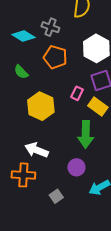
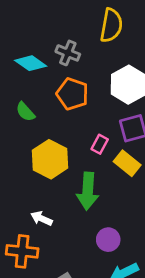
green arrow: (86, 134) -> (88, 191), moved
white arrow: (37, 150) -> (41, 218), size x0.7
purple circle: (76, 167) -> (108, 240), moved

